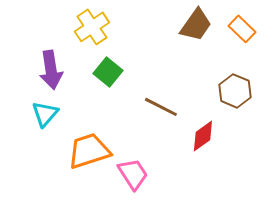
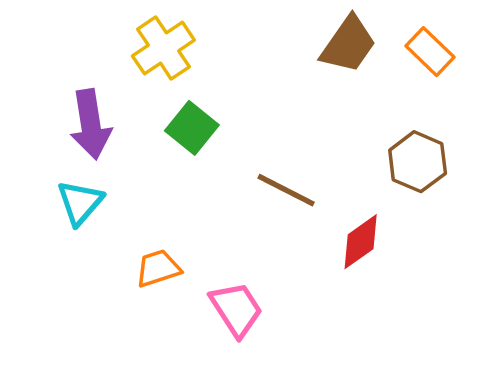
orange trapezoid: (89, 151) -> (158, 268), size x0.6

